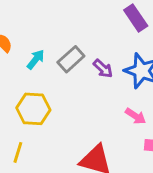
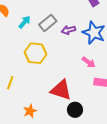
purple arrow: (103, 69) -> (68, 30), turned 120
yellow hexagon: (33, 109) -> (35, 53), moved

